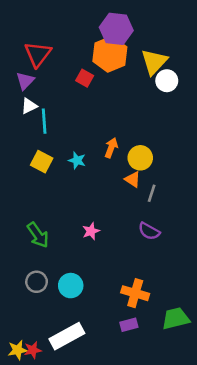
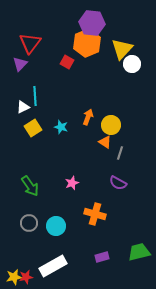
white triangle: (29, 106) -> (23, 107), moved
yellow square: (42, 162) -> (33, 128), turned 30
orange cross: (135, 293) -> (95, 214), moved

